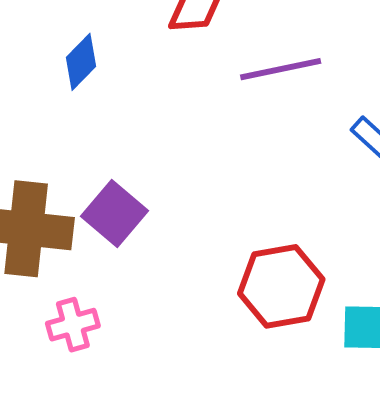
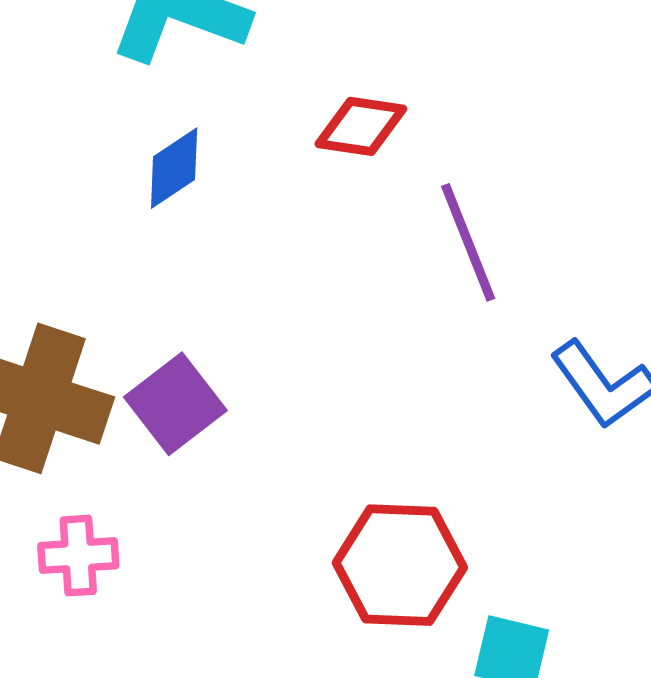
purple line: (281, 69) -> (468, 242), turned 68

